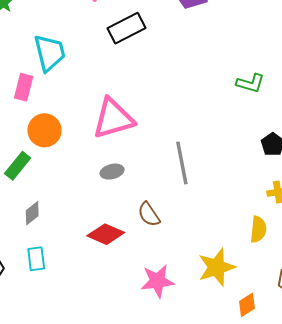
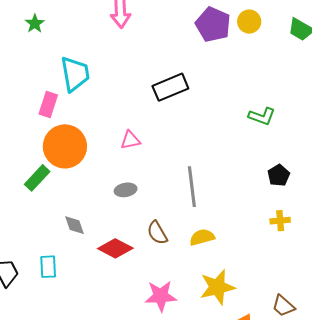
black rectangle: (127, 28) -> (170, 87), moved
pink triangle: (113, 119) -> (130, 140), size x0.5
orange circle: (45, 130) -> (65, 146), size x1.4
gray diamond: (32, 213) -> (75, 225), moved, turned -75
yellow semicircle: (258, 229) -> (202, 237), moved, turned -115

